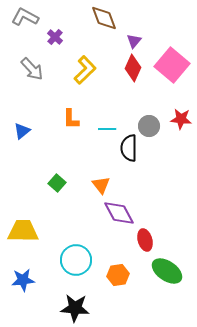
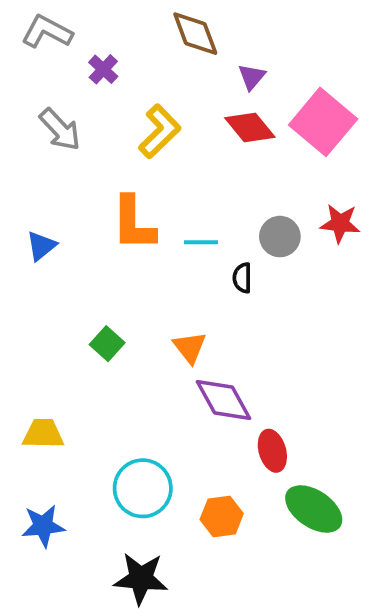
red diamond: (133, 68) -> (250, 128), turned -64
orange L-shape: (71, 119) -> (133, 223), size x1.5
black semicircle: (129, 148) -> (242, 278), size x0.6
yellow trapezoid: (23, 231) -> (43, 434), size x0.7

